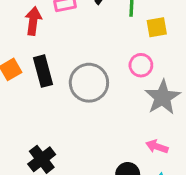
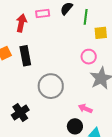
gray circle: (89, 83) -> (51, 86), moved
pink arrow: (157, 147) -> (85, 109), moved

